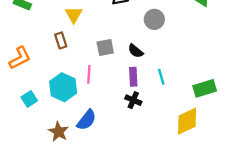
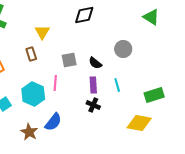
gray circle: (154, 19) -> (123, 49), moved
yellow diamond: (187, 121) -> (139, 123), turned 35

